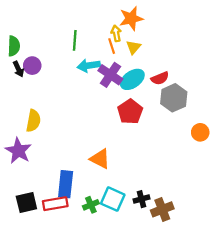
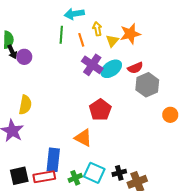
orange star: (131, 18) -> (130, 34), moved
orange line: (112, 46) -> (81, 40), moved
cyan arrow: (89, 66) -> (74, 14), moved
black arrow: (18, 69) -> (12, 52), moved
red pentagon: (130, 112) -> (100, 110), moved

